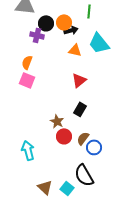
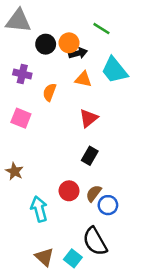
green line: (89, 11) -> (101, 29), turned -64
purple cross: (37, 35) -> (22, 74), moved
orange semicircle: (27, 62) -> (50, 92), moved
brown star: (57, 121) -> (14, 171), moved
cyan arrow: (28, 150) -> (39, 209), moved

